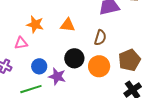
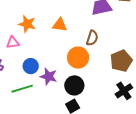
black circle: (74, 58) -> (74, 85), moved
orange circle: (99, 66) -> (78, 58), moved

